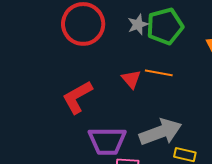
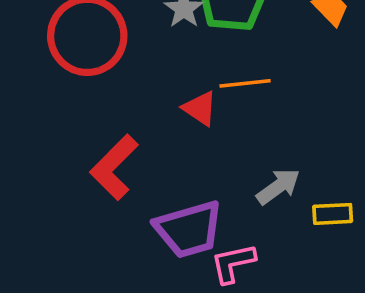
gray arrow: (161, 132) -> (278, 187), size x0.6

